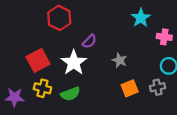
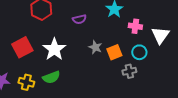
purple semicircle: (89, 41) -> (79, 19), moved, turned 32
yellow cross: (42, 88) -> (26, 82), moved
orange square: (130, 88) -> (114, 52), moved

